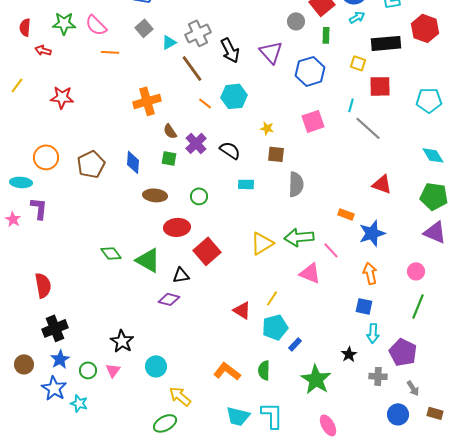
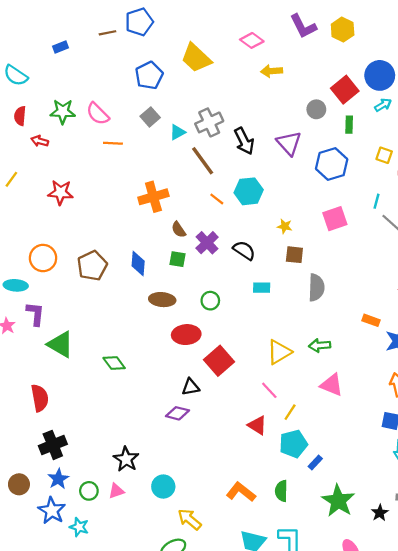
green arrow: (299, 237) -> (320, 345), size x0.7
pink line: (331, 250) -> (269, 390), moved
green triangle: (148, 260) -> (61, 344), moved
black star: (349, 354) -> (380, 513), moved
pink triangle: (113, 370) -> (116, 491), turned 35

